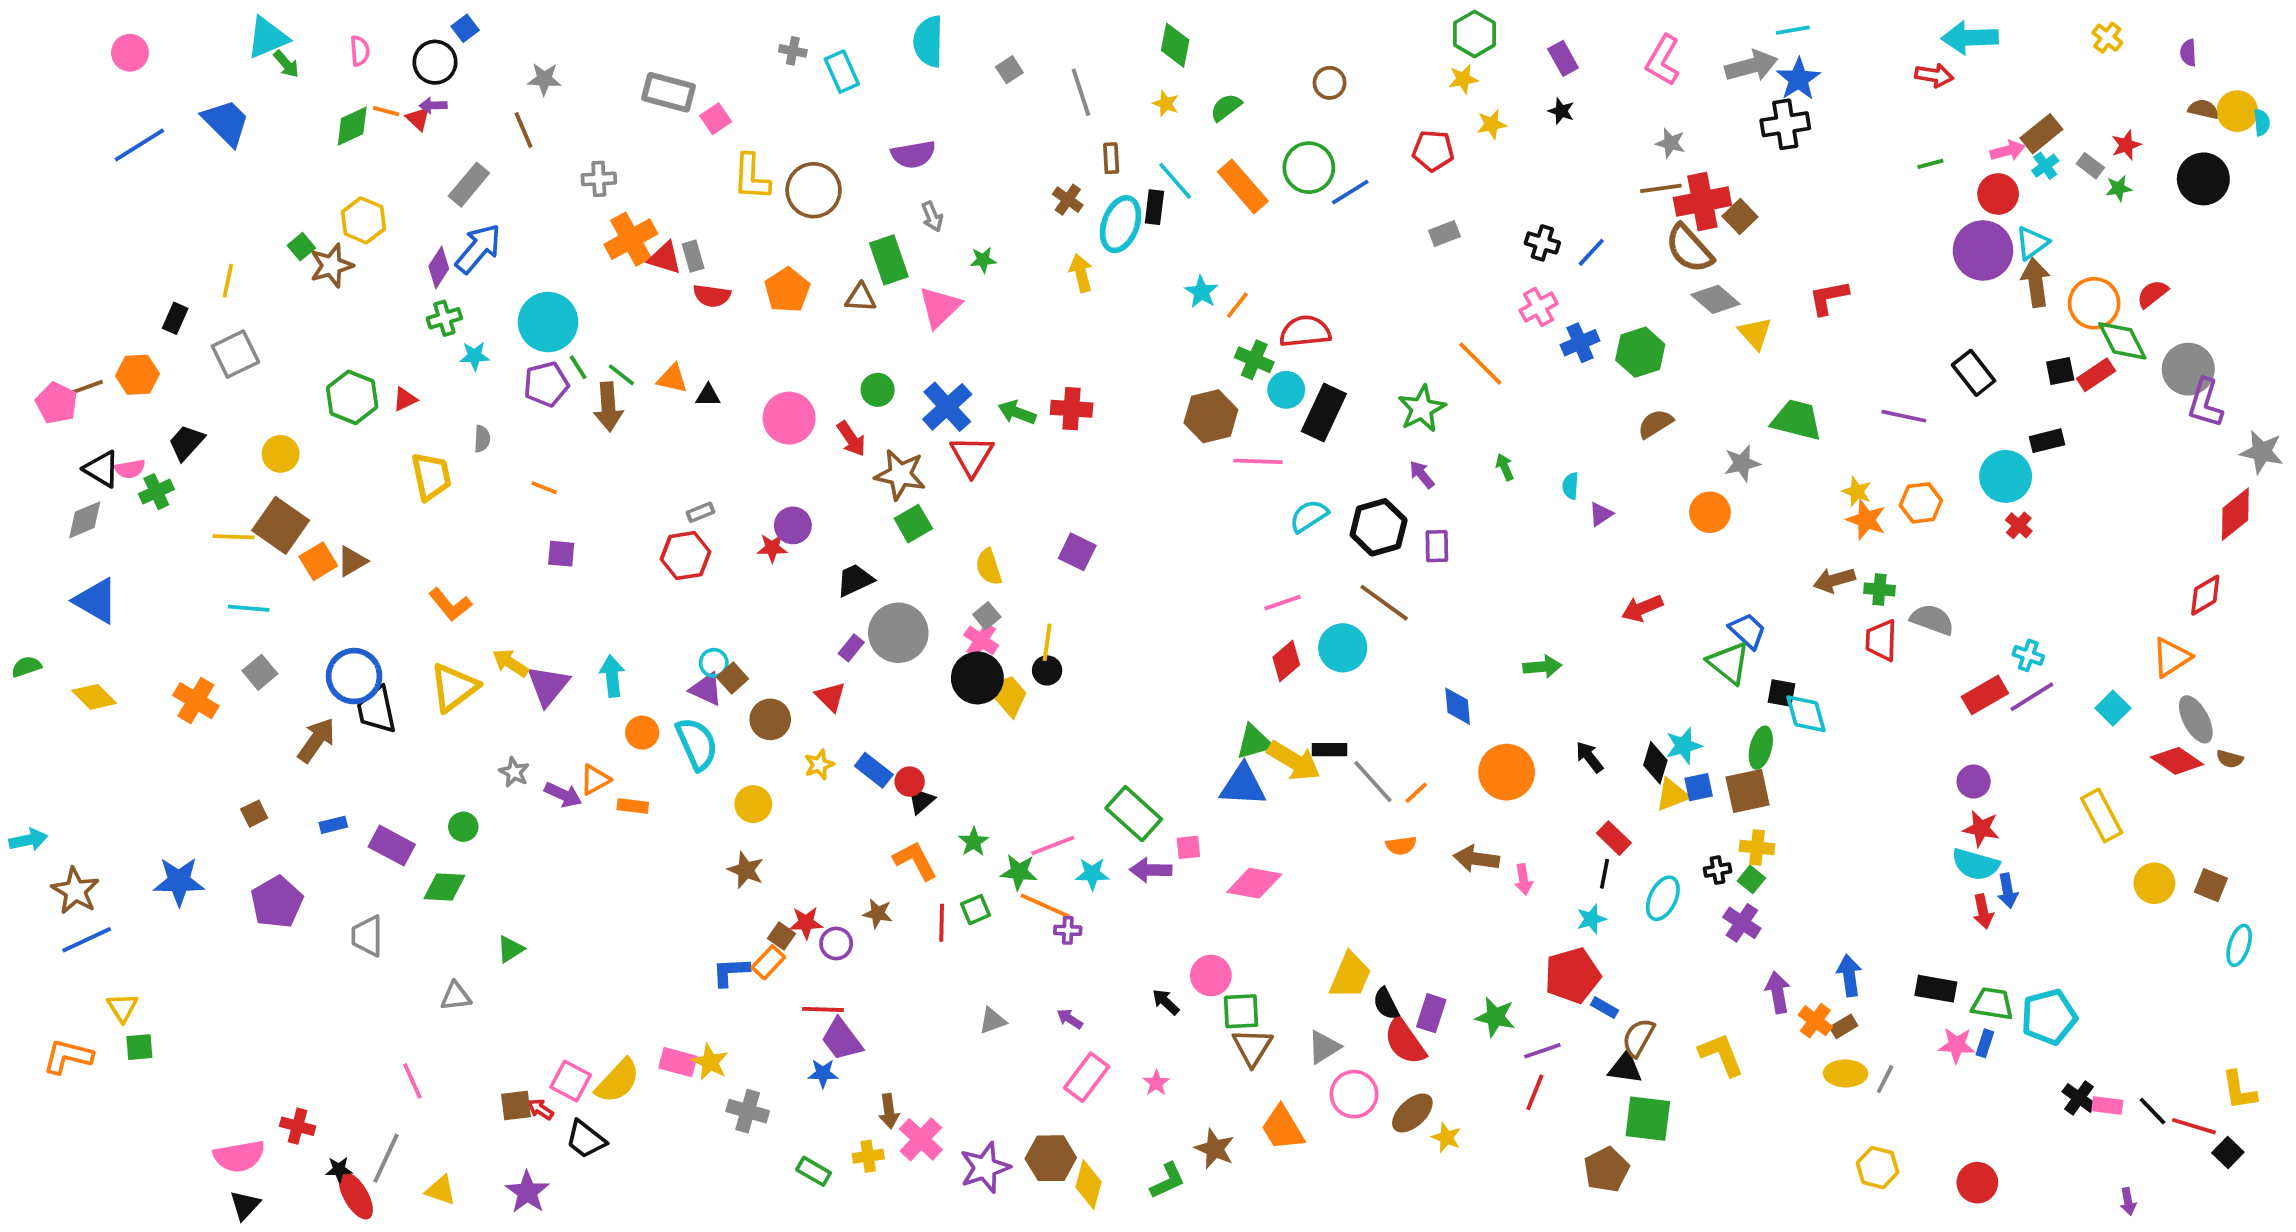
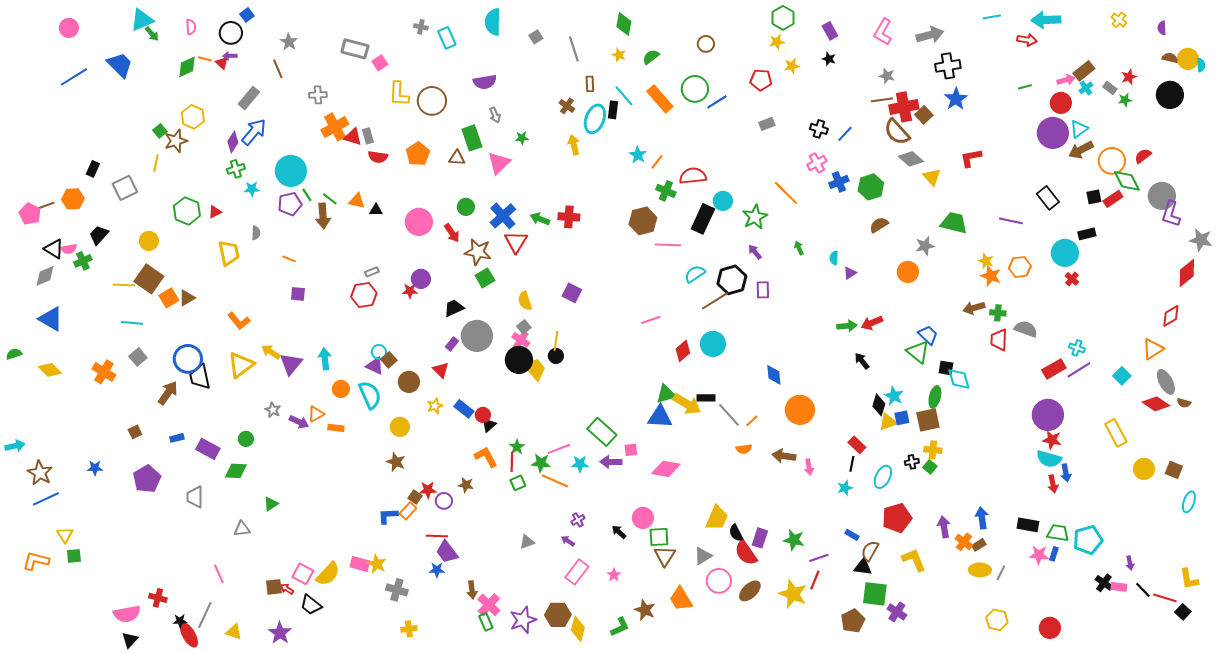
cyan line: (1793, 30) -> (992, 17), moved
gray star: (544, 79) -> (289, 42), turned 30
blue star: (1798, 79) -> (956, 99), moved
yellow line: (228, 281) -> (156, 163), moved
brown arrow: (2036, 282) -> (1081, 150), turned -110
cyan circle: (1286, 390) -> (723, 201), moved
pink line: (1282, 603) -> (651, 320), moved
brown line: (1384, 603) -> (715, 301), moved, turned -68
green arrow: (1542, 667) -> (847, 326), moved
cyan star: (1684, 746) -> (894, 396), turned -30
black arrow: (1589, 757) -> (862, 361), moved
purple circle: (1974, 782) -> (1048, 415), size x1.8
blue star: (179, 881) -> (95, 468), size x0.6
red line: (942, 923) -> (512, 462), moved
purple cross: (1742, 923) -> (897, 612), moved
purple cross: (1068, 930) -> (578, 520), moved, turned -32
red pentagon: (1572, 976) -> (897, 518), moved
yellow star: (1446, 1137) -> (793, 594), moved, size x1.8
yellow cross: (868, 1156) -> (409, 629), moved
green rectangle: (814, 1171) -> (486, 622), moved, turned 36
purple arrow: (2128, 1201) -> (1130, 563), moved

